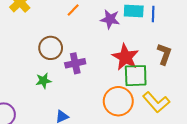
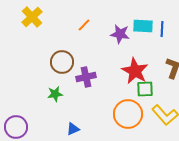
green square: (136, 76) -> (145, 89), size x0.7

